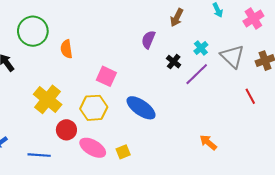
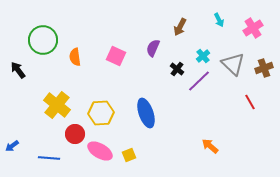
pink square: (106, 76) -> (116, 56), moved
blue ellipse: (141, 108) -> (146, 113), turned 36

